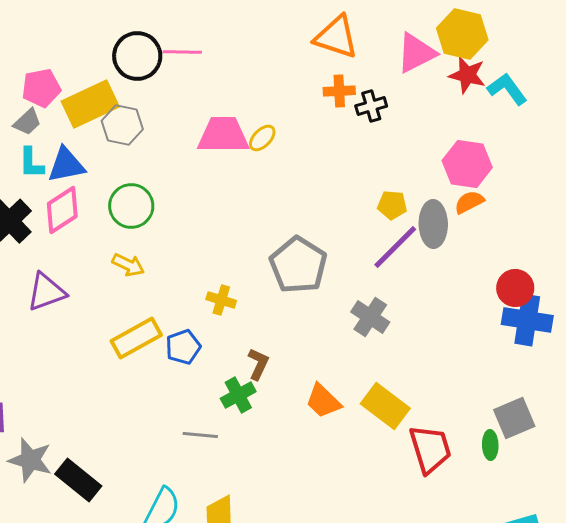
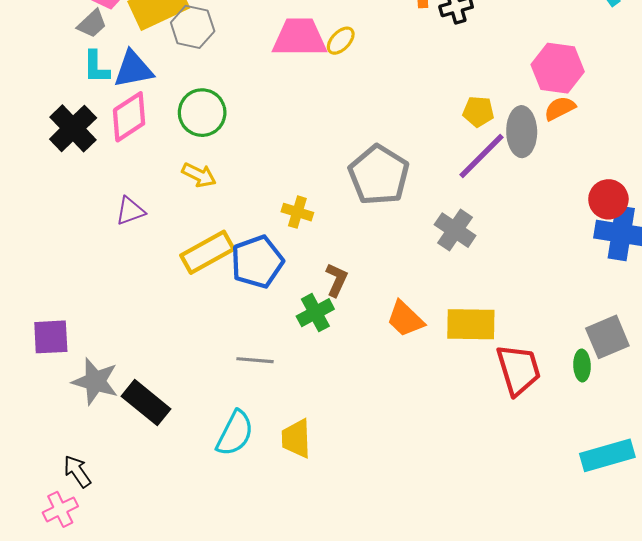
purple triangle: (46, 292) -> (130, 211), moved, size x0.7
blue pentagon: (183, 347) -> (257, 262), size x1.4
yellow rectangle: (385, 406) -> (471, 324), turned -36
gray line: (200, 435) -> (255, 360), moved

